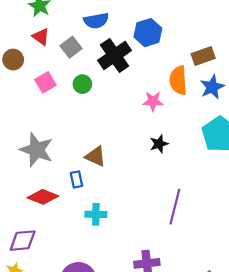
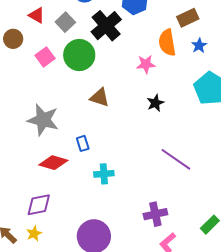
green circle: (82, 84) -> (79, 55), size x1.8
blue star: (212, 87) -> (199, 46), size x0.7
brown triangle: (96, 156) -> (100, 97), moved
purple line: (175, 207) -> (176, 159), turned -64

